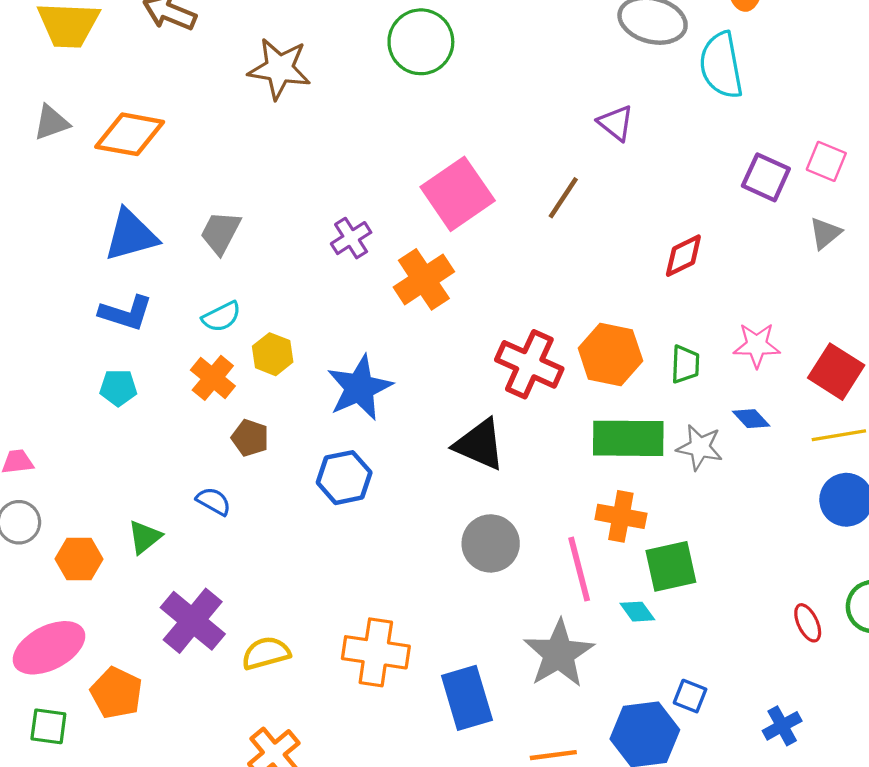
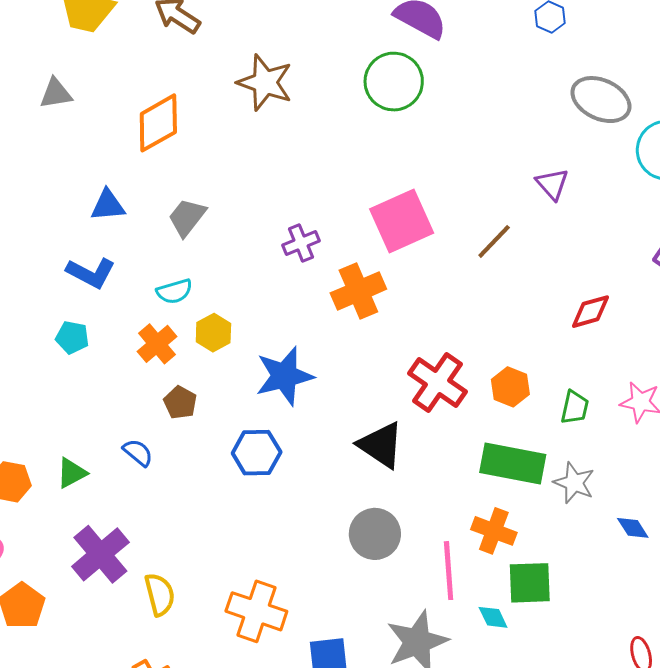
orange diamond: (130, 134) -> (158, 123), moved, turned -50
blue triangle: (131, 235) -> (108, 205), size x0.7
orange hexagon: (610, 355) -> (510, 387), size x0.7
blue diamond: (751, 419) -> (633, 528), moved
yellow semicircle: (266, 653) -> (160, 594), turned 81

